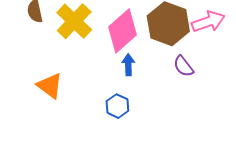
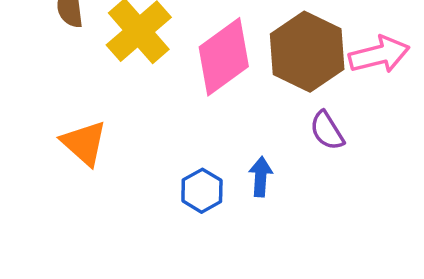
blue arrow: (128, 65) -> (261, 177), moved

